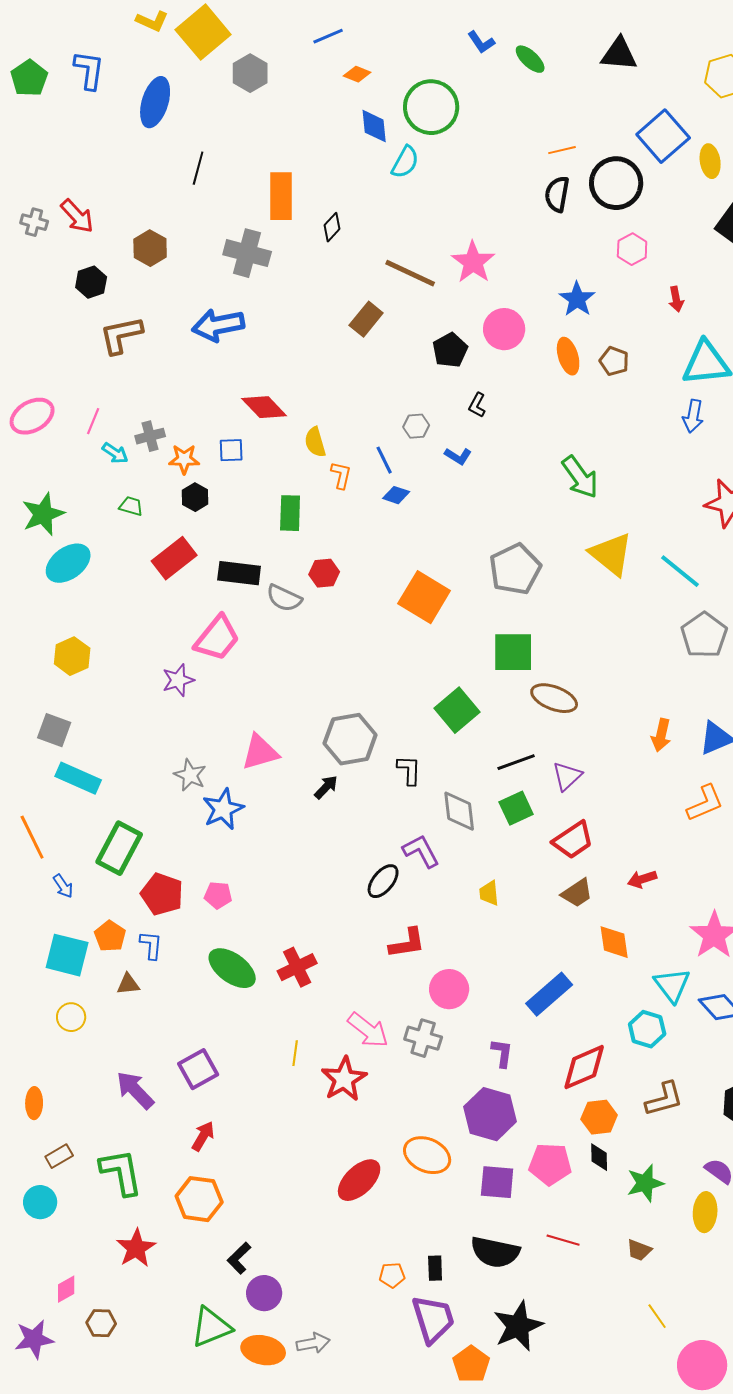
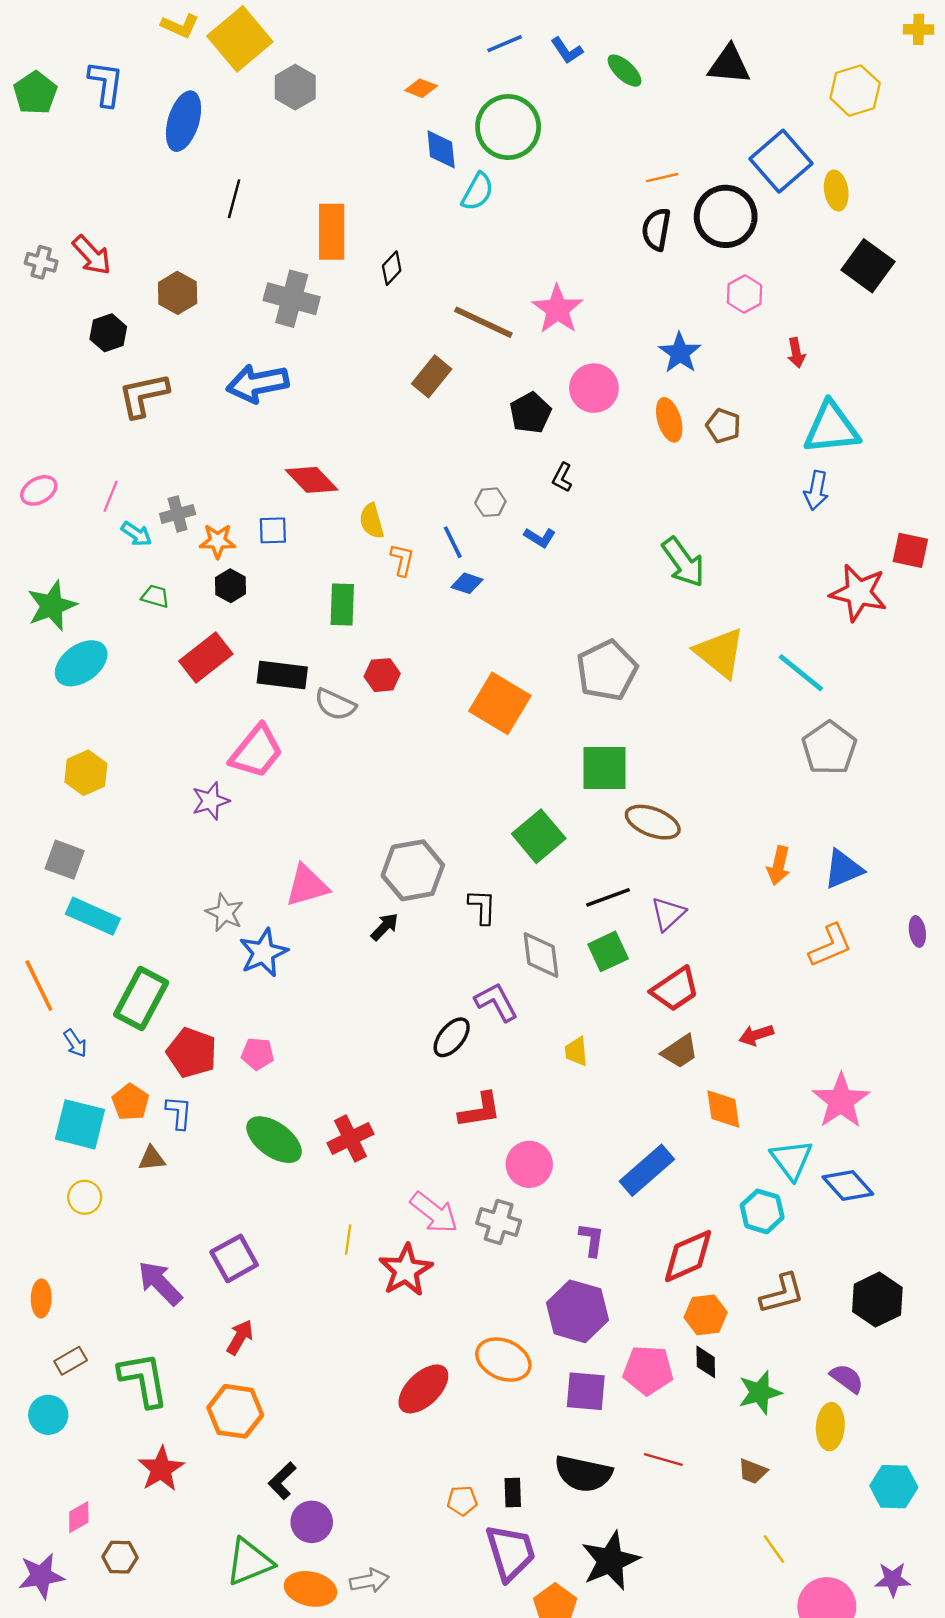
blue line: (328, 36) -> (505, 44), moved
pink ellipse: (32, 416) -> (39, 490), size x0.7

